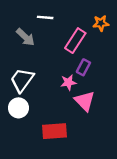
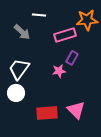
orange star: (101, 23) -> (87, 20), size x1.5
pink rectangle: (75, 41) -> (65, 35), turned 40
pink triangle: (85, 101) -> (76, 110), moved

